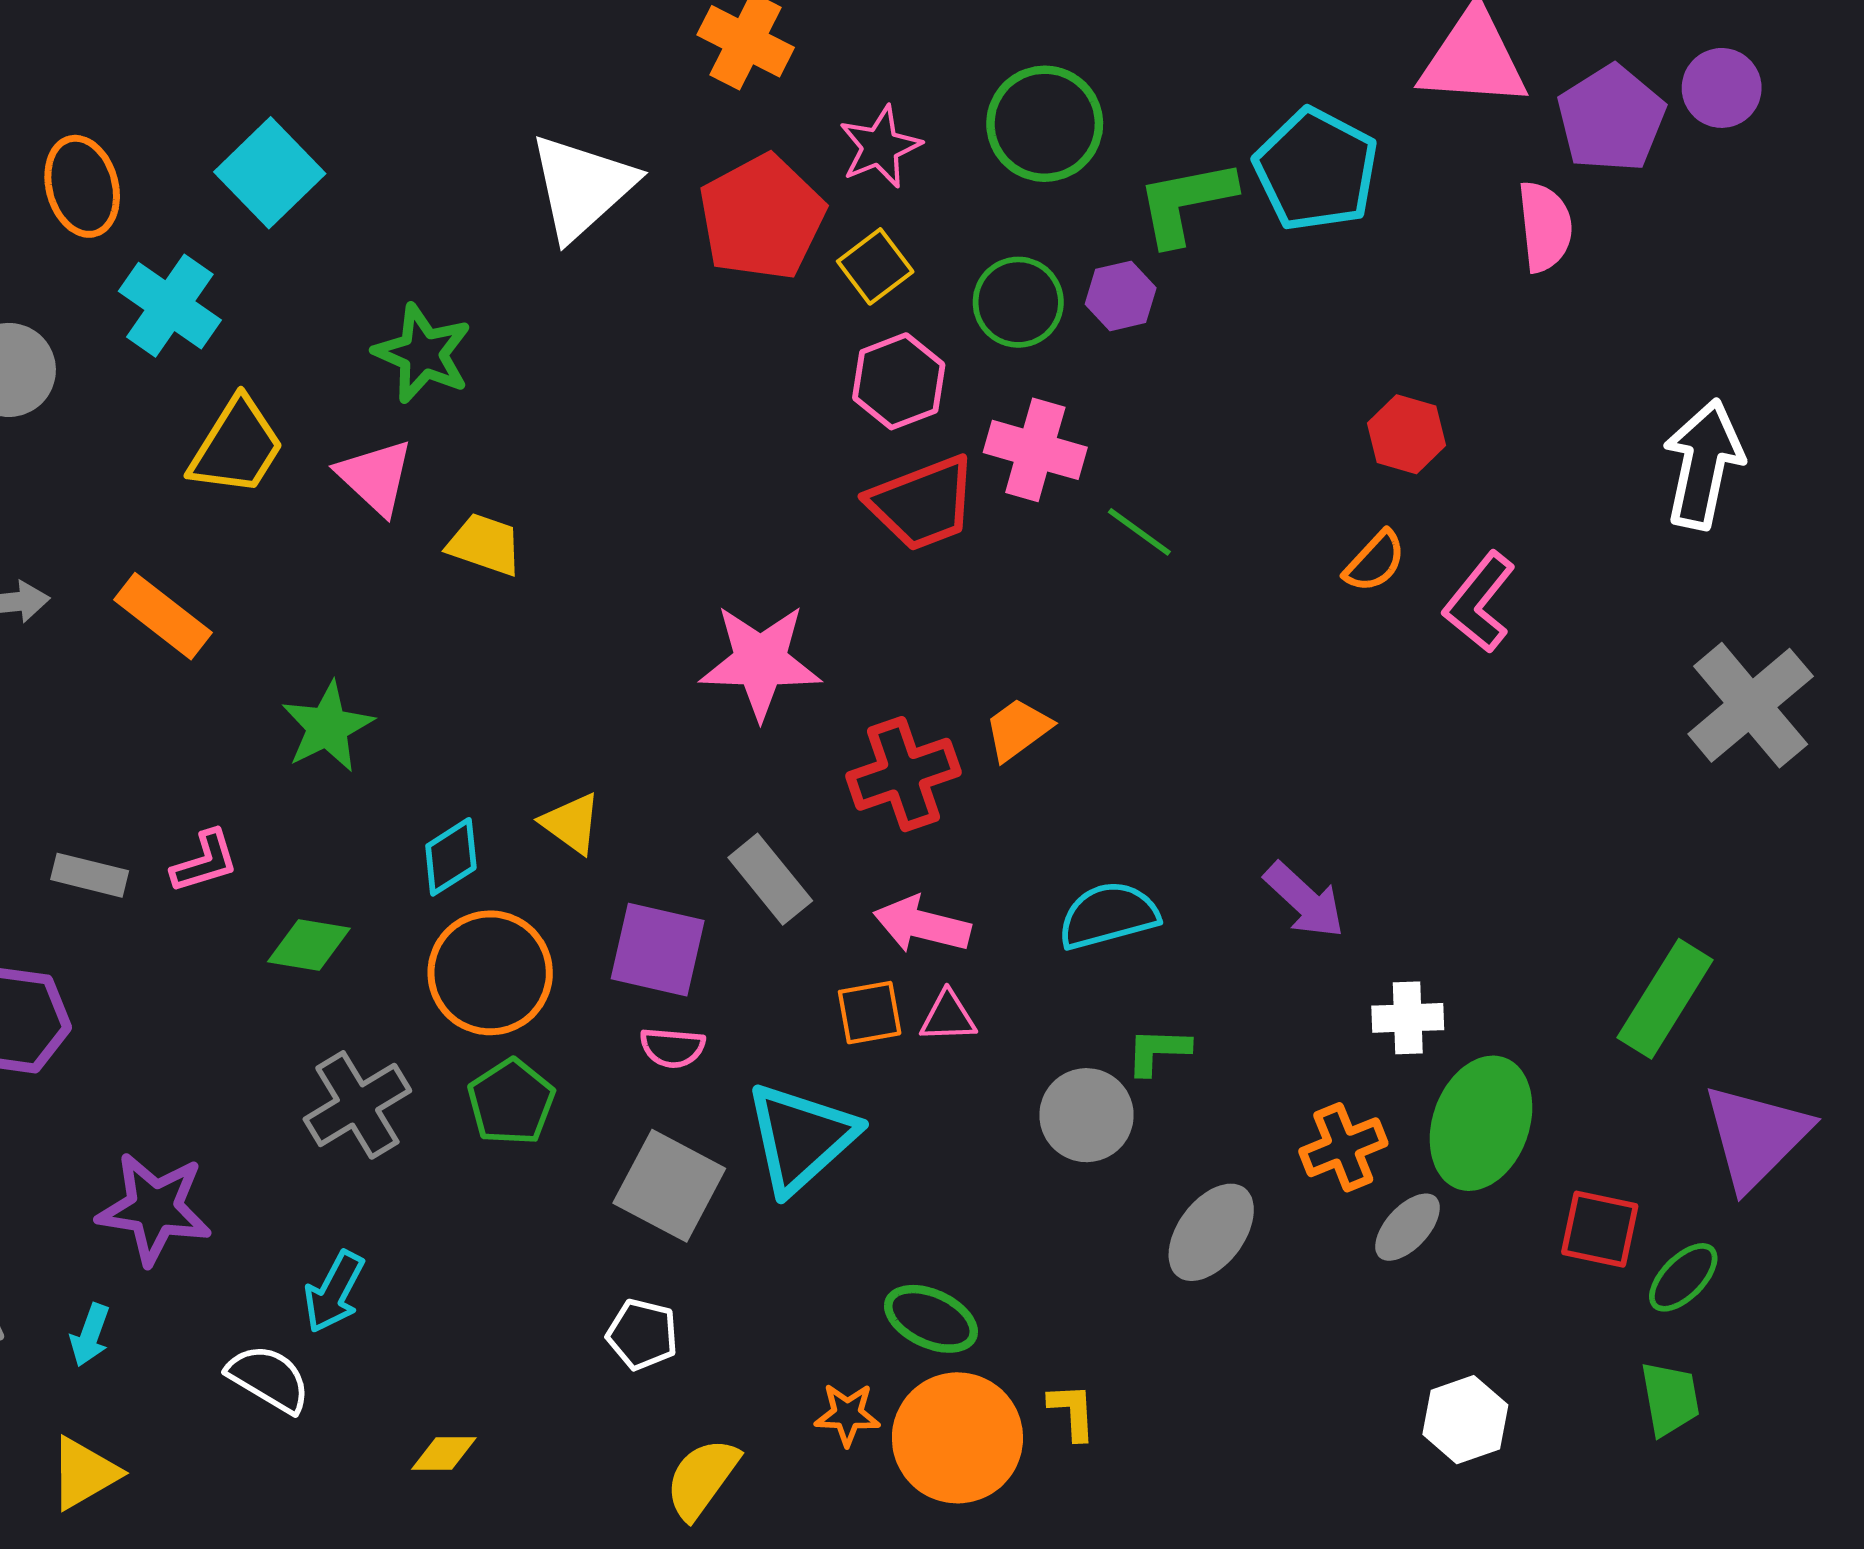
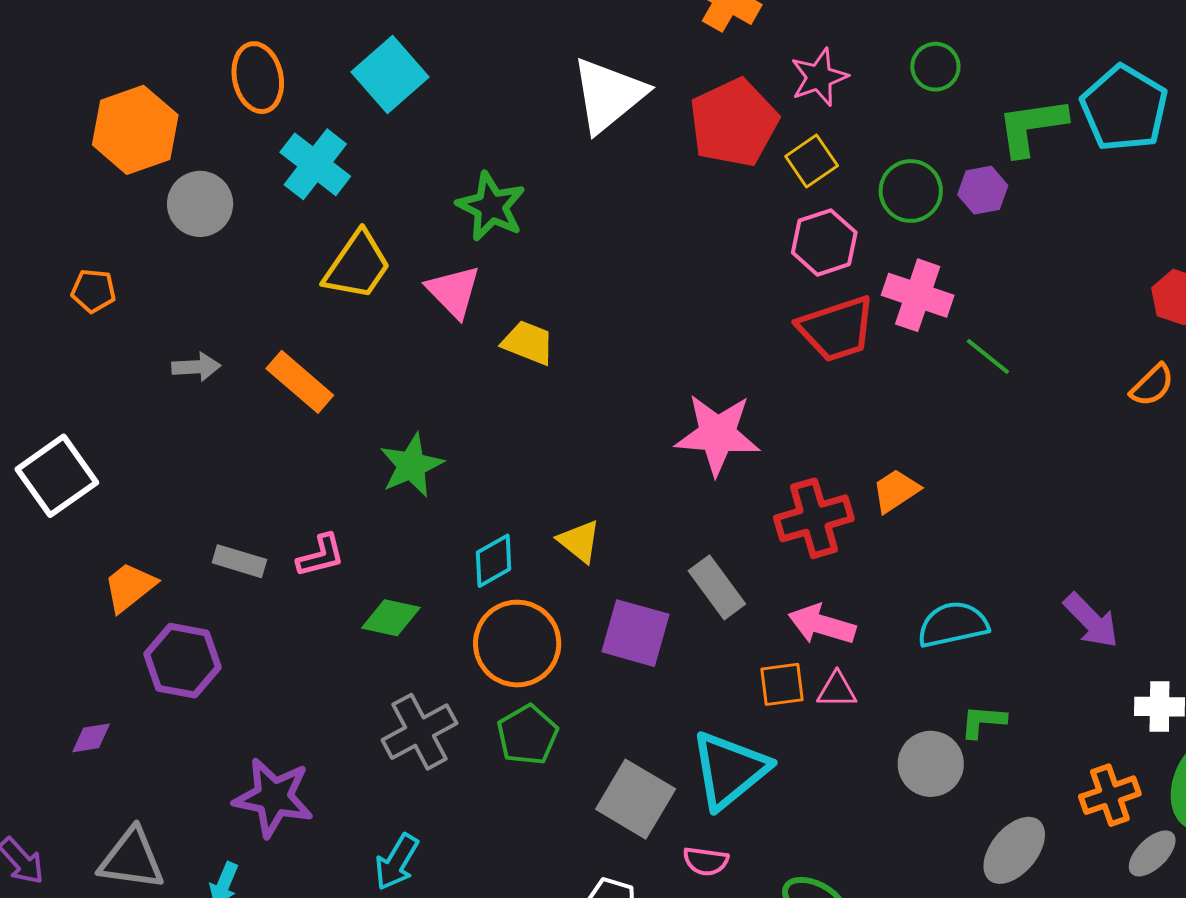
green circle: (1045, 124) -> (935, 67), size x0.6
pink semicircle: (672, 1048) -> (706, 861), moved

